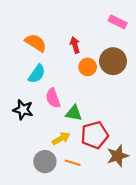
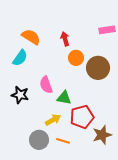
pink rectangle: (118, 22) -> (107, 30), moved, turned -35
brown circle: (113, 61) -> (98, 68), moved
cyan semicircle: (37, 74) -> (20, 58), moved

